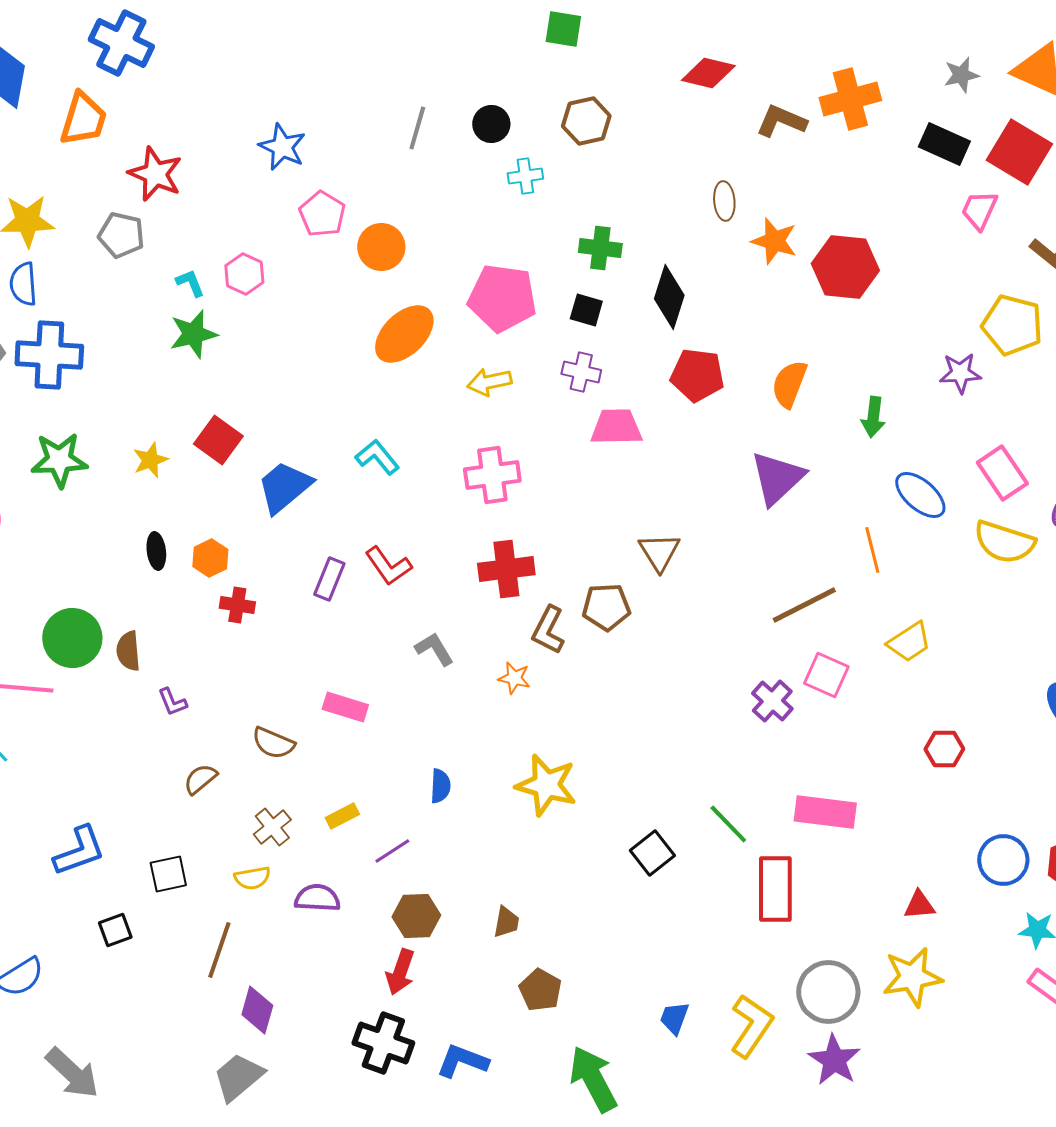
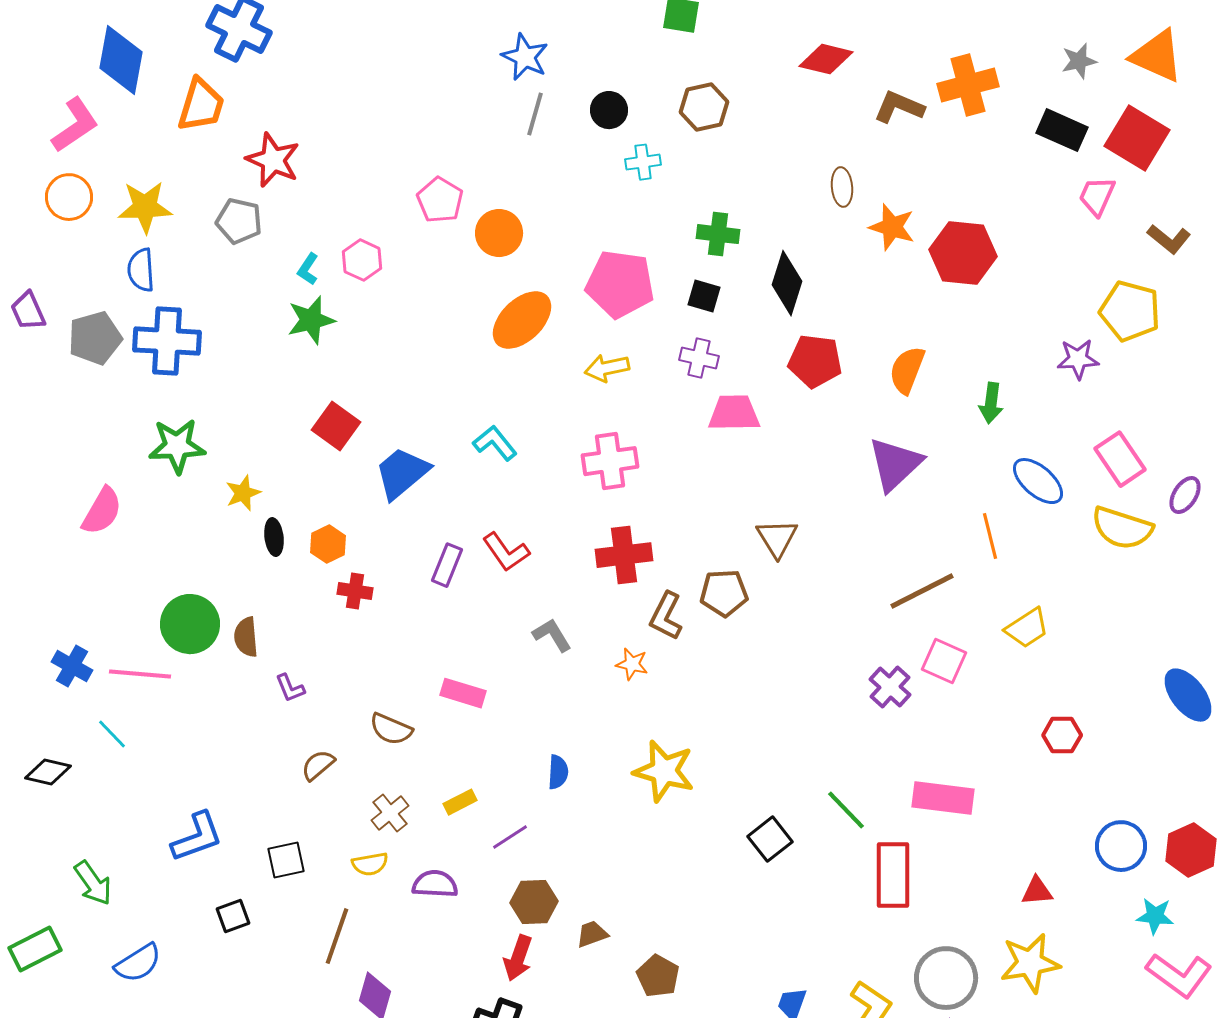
blue star: (282, 147) -> (525, 57), moved
cyan L-shape: (190, 283) -> (308, 269), turned -124
yellow star: (150, 460) -> (243, 493), moved
brown trapezoid: (506, 922) -> (592, 934), moved, turned -120

